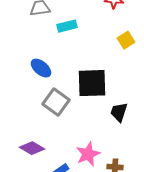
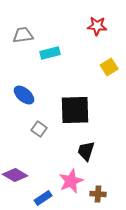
gray square: (56, 102) -> (39, 129), size x0.6
black trapezoid: (119, 112) -> (86, 151), moved

